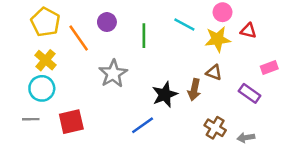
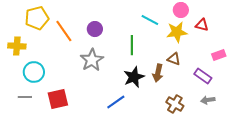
yellow pentagon: (45, 22) -> (37, 18), turned 30
purple circle: (107, 22) -> (95, 29), moved
green line: (144, 36) -> (132, 45), moved
yellow cross: (45, 60) -> (17, 46), moved, turned -36
gray arrow: (246, 138) -> (208, 100), moved

